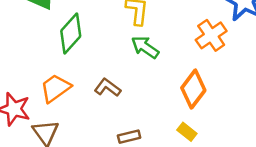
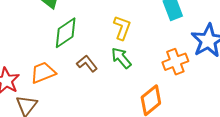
brown L-shape: (108, 88) -> (87, 64), moved

